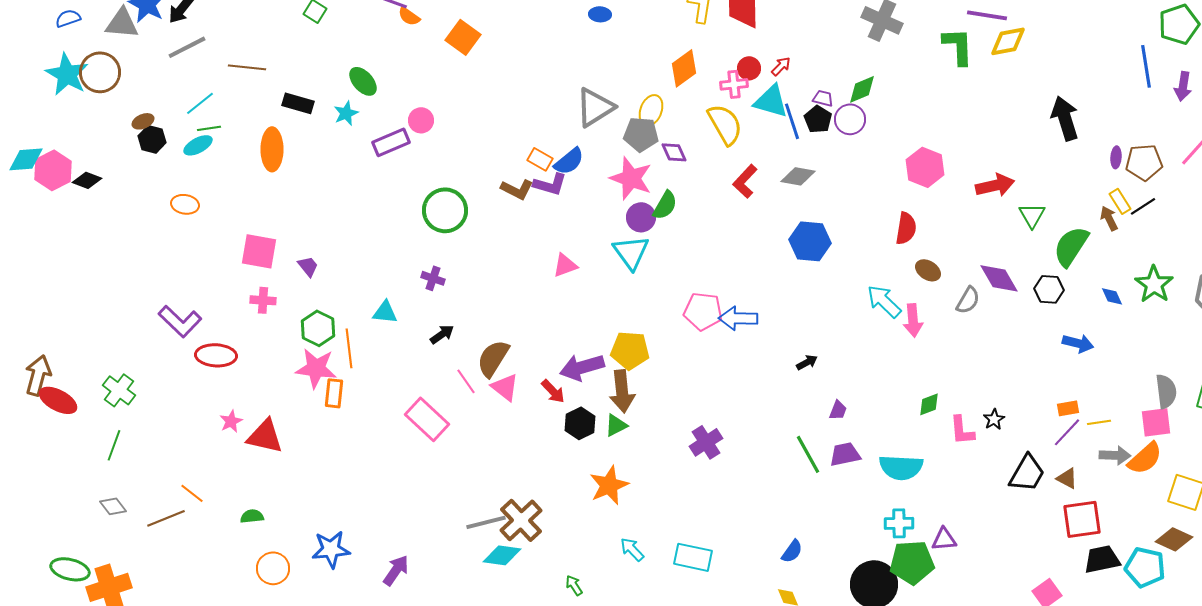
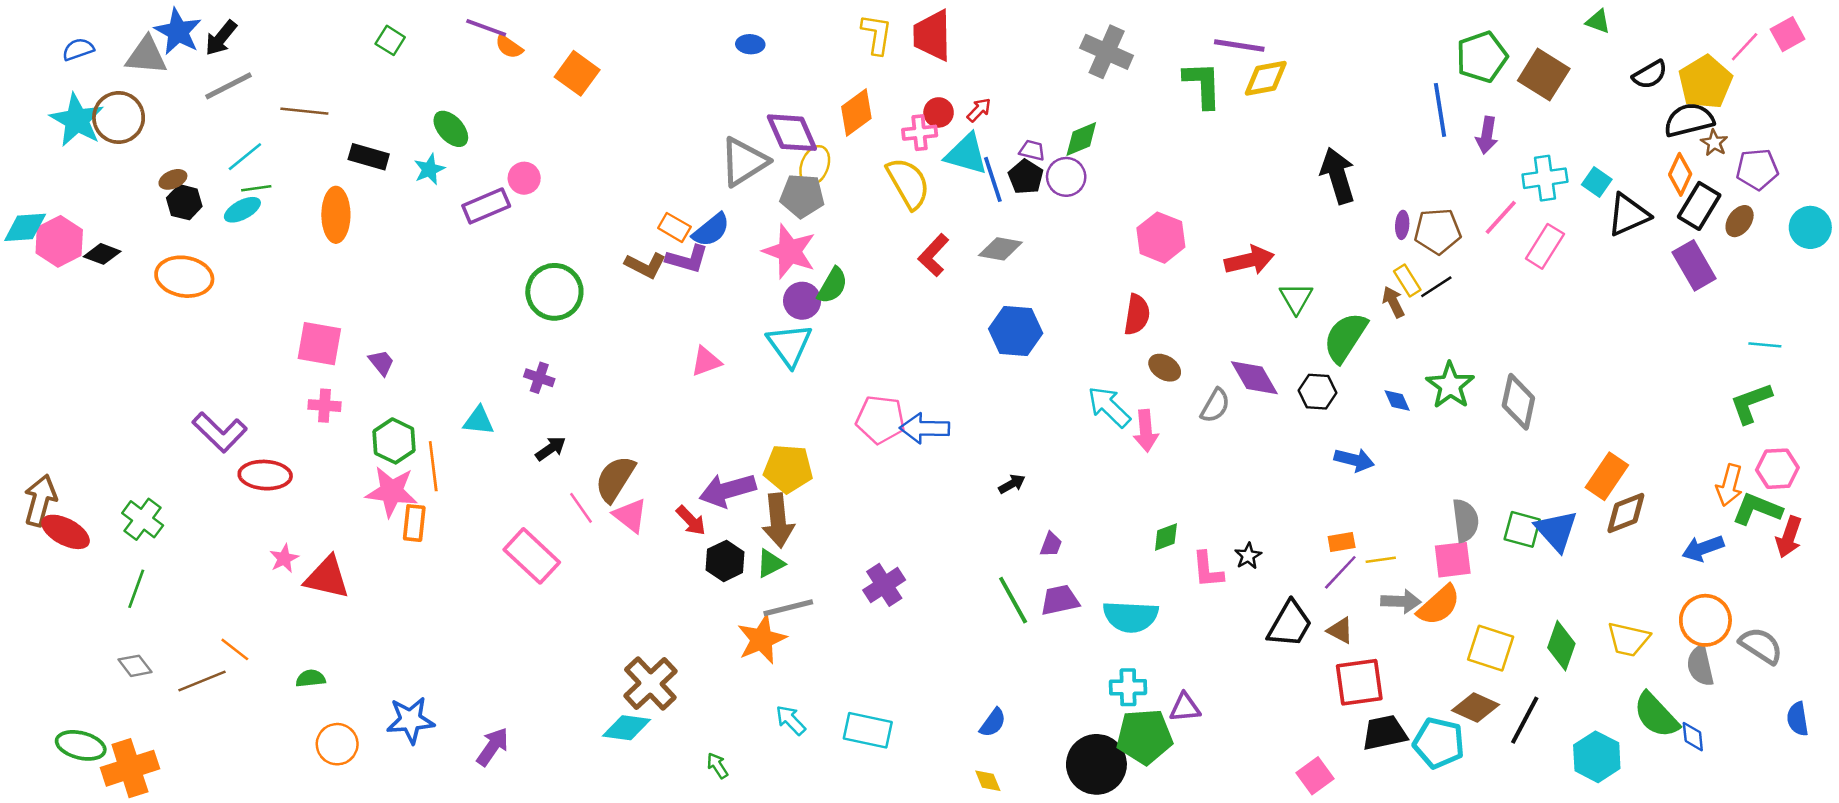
purple diamond: (674, 152) -> (792, 133), moved, size x1.6
orange ellipse: (185, 204) -> (184, 277), moved, size x1.6
gray line: (486, 522) -> (788, 608), moved

